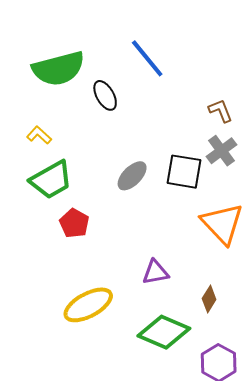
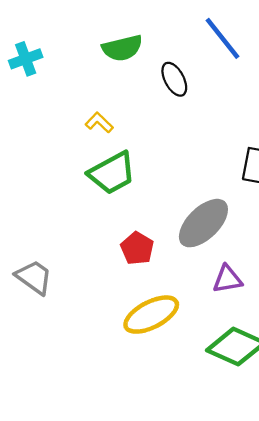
green semicircle: (58, 69) -> (122, 48), size x0.7
gray ellipse: (132, 176) -> (203, 223), moved, size x1.5
red pentagon: (74, 223) -> (137, 248), moved

